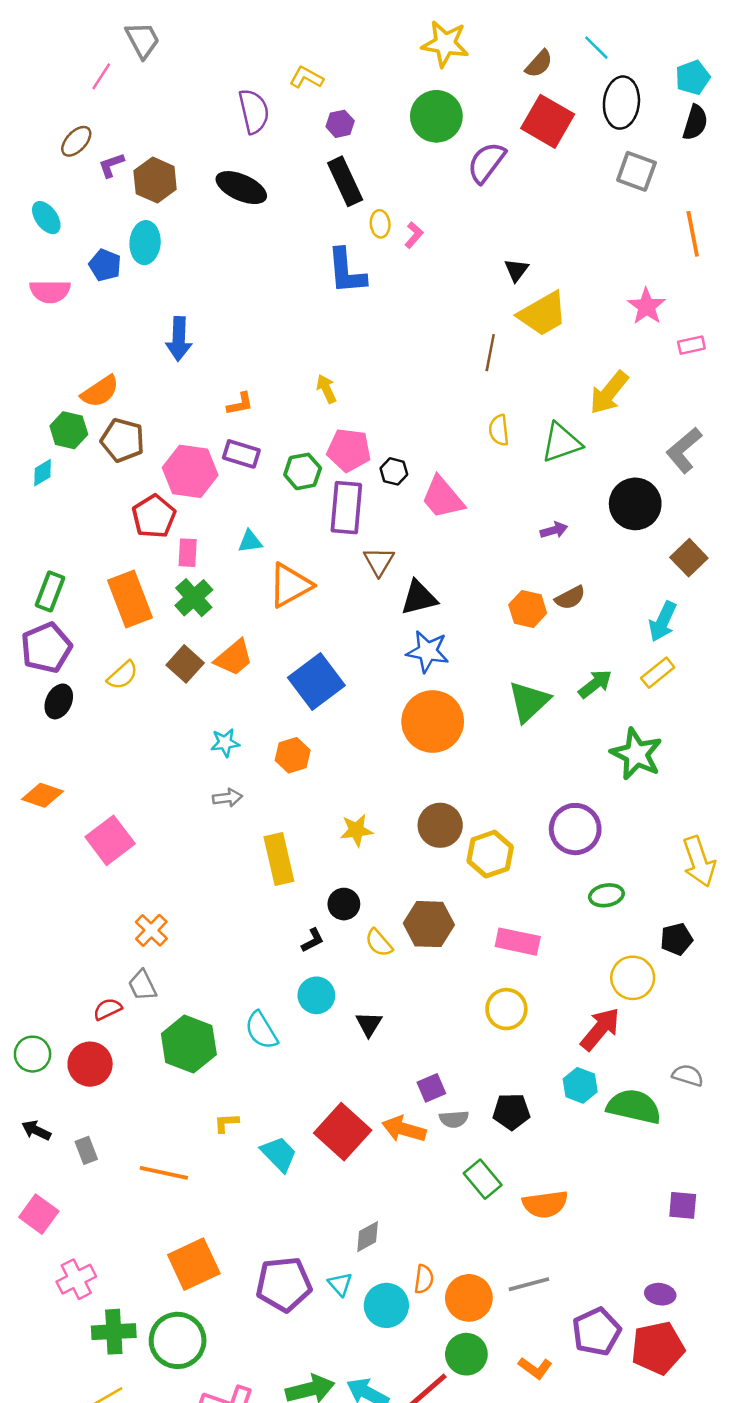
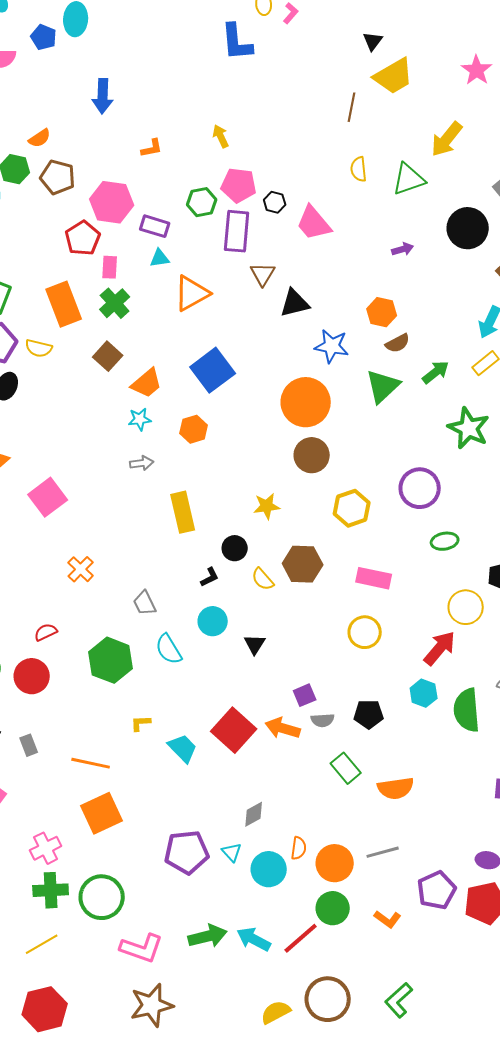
orange semicircle: (100, 391) -> (40, 138), size x0.7
purple rectangle: (241, 454) -> (155, 226), moved
brown semicircle: (570, 598) -> (398, 343), moved
blue star: (428, 651) -> (332, 346), moved
orange trapezoid: (234, 658) -> (147, 383), moved
yellow semicircle: (123, 675) -> (39, 348), moved, turned 56
brown circle: (440, 825) -> (312, 455), moved
yellow star: (356, 830) -> (267, 506), moved
gray trapezoid: (143, 985) -> (145, 603), moved
green semicircle: (634, 1107) -> (467, 710), turned -108
orange square: (194, 1264) -> (102, 813), moved
pink cross: (76, 1279) -> (46, 848), moved

